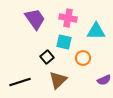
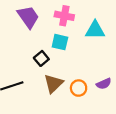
orange circle: (83, 58) -> (79, 88), moved

